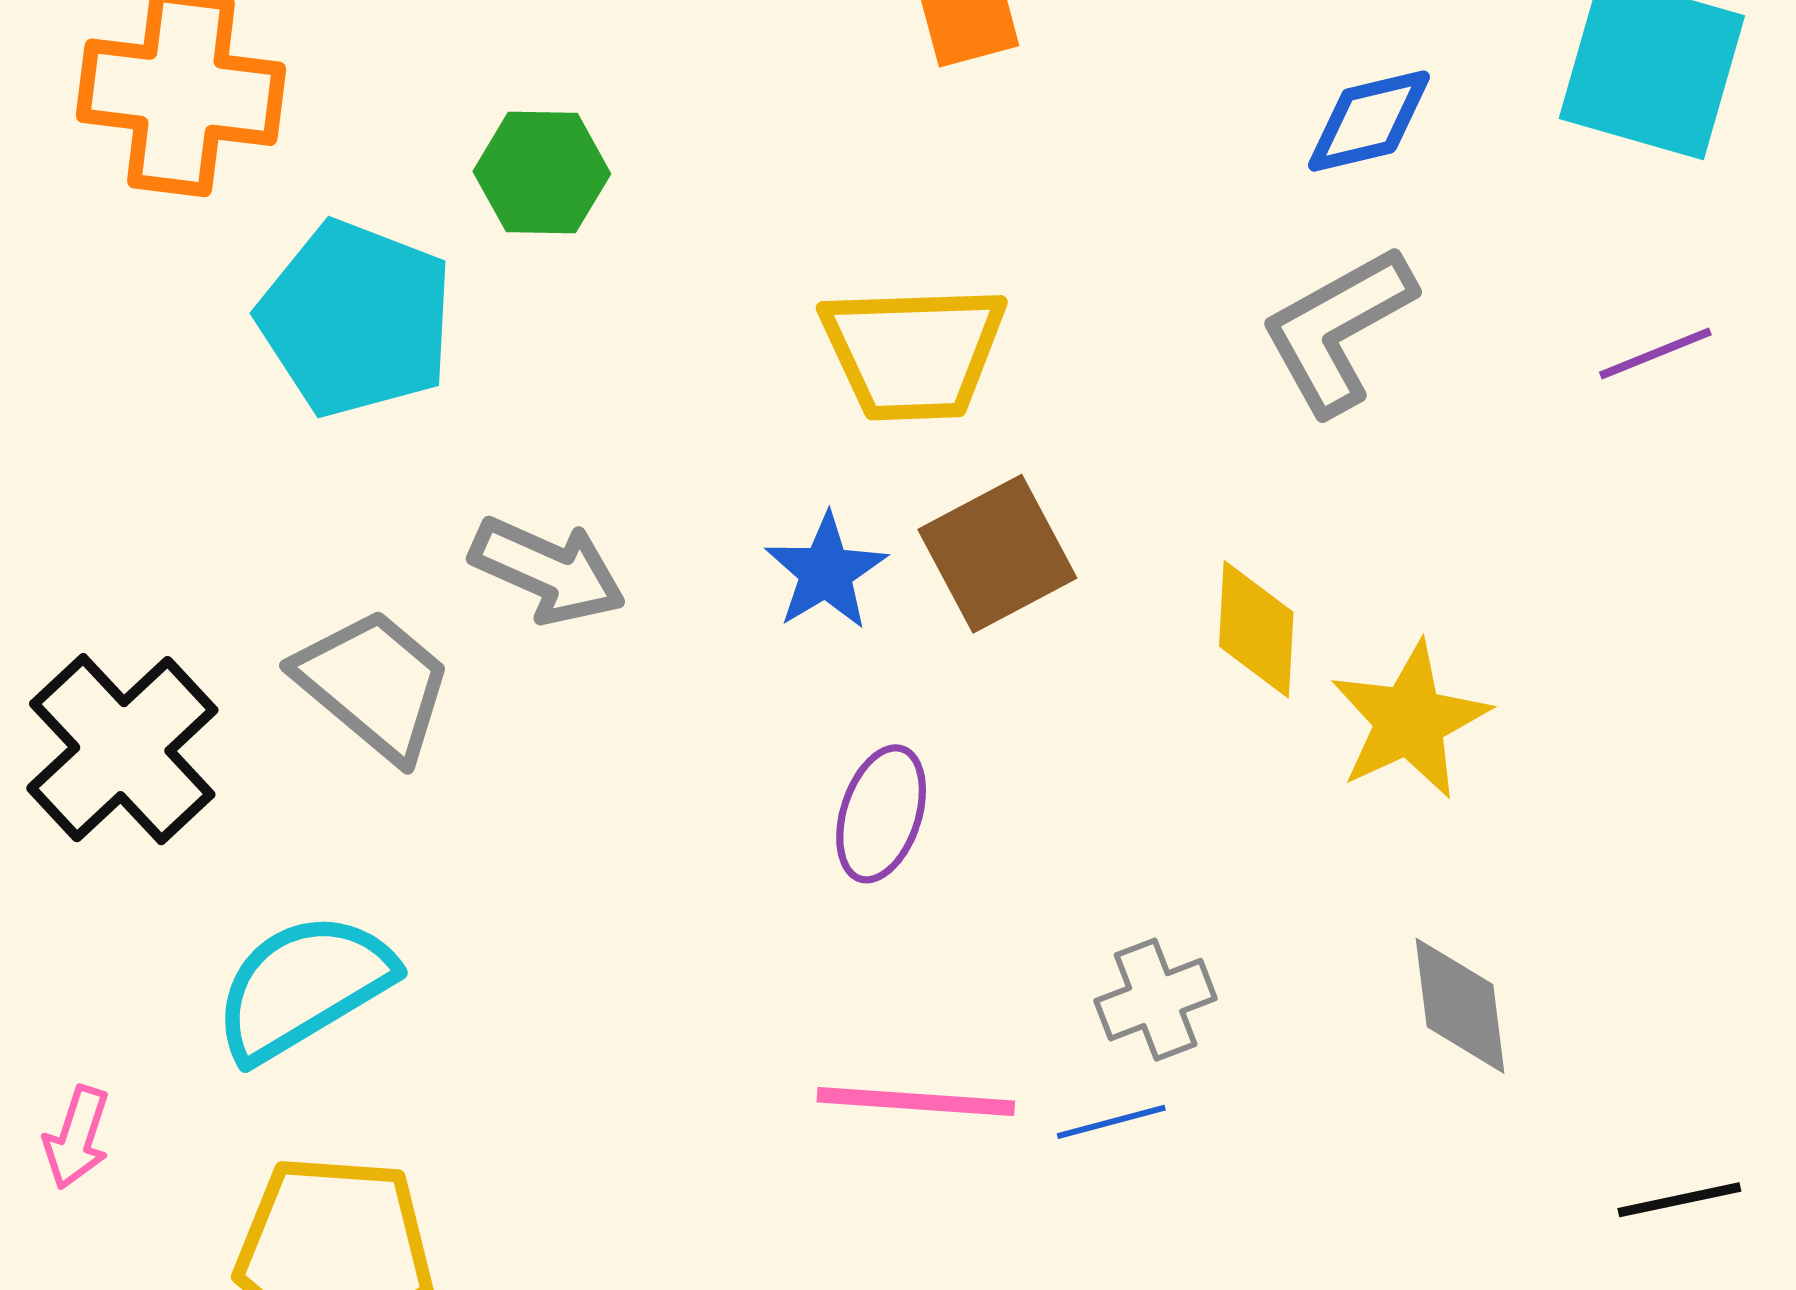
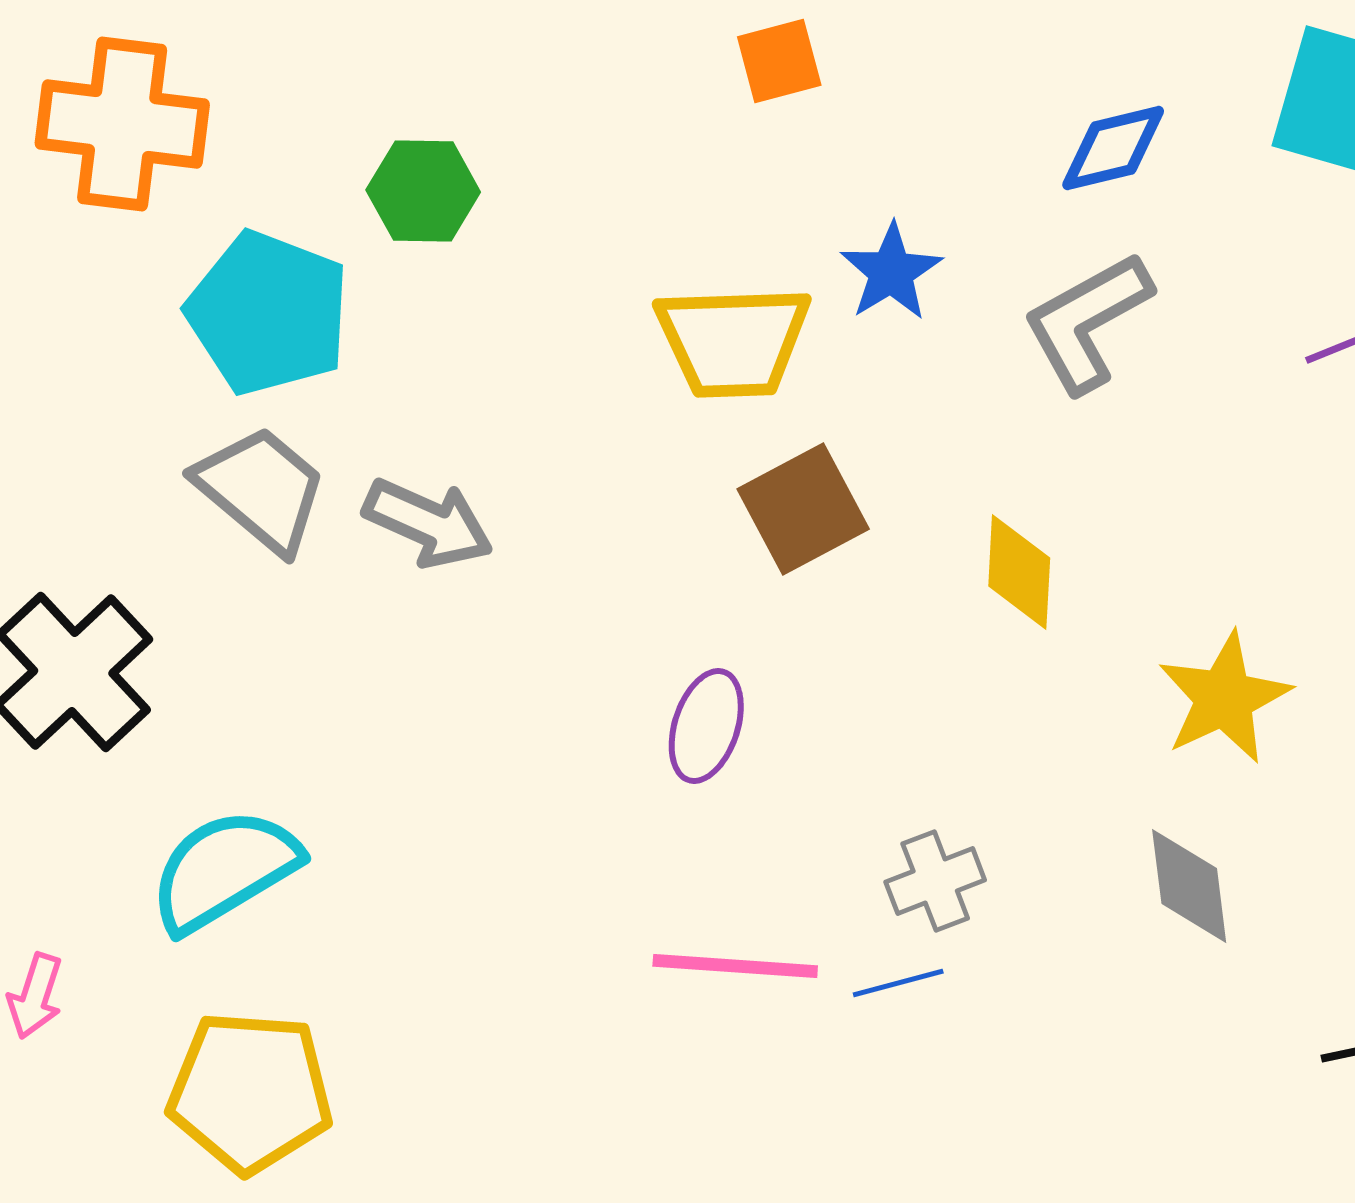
blue star: (826, 572) -> (891, 272), moved
gray trapezoid: (374, 684) -> (261, 489), moved
yellow star: (1410, 720) -> (1224, 698), moved

